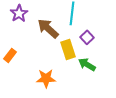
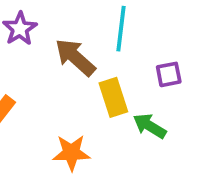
purple square: (87, 37) -> (169, 74), moved, turned 32

